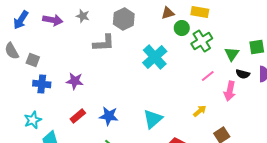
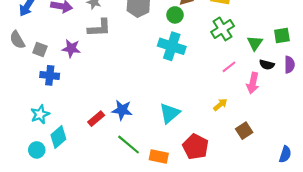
green circle: (182, 28) -> (175, 15), moved
gray L-shape: (104, 43) -> (99, 28), moved
cyan cross: (155, 57) -> (172, 46), turned -30
purple star: (75, 81) -> (71, 48), moved
red rectangle: (78, 116) -> (96, 119), moved

